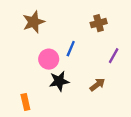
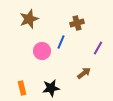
brown cross: (99, 23) -> (77, 23), moved
black star: (59, 81) -> (51, 88), moved

